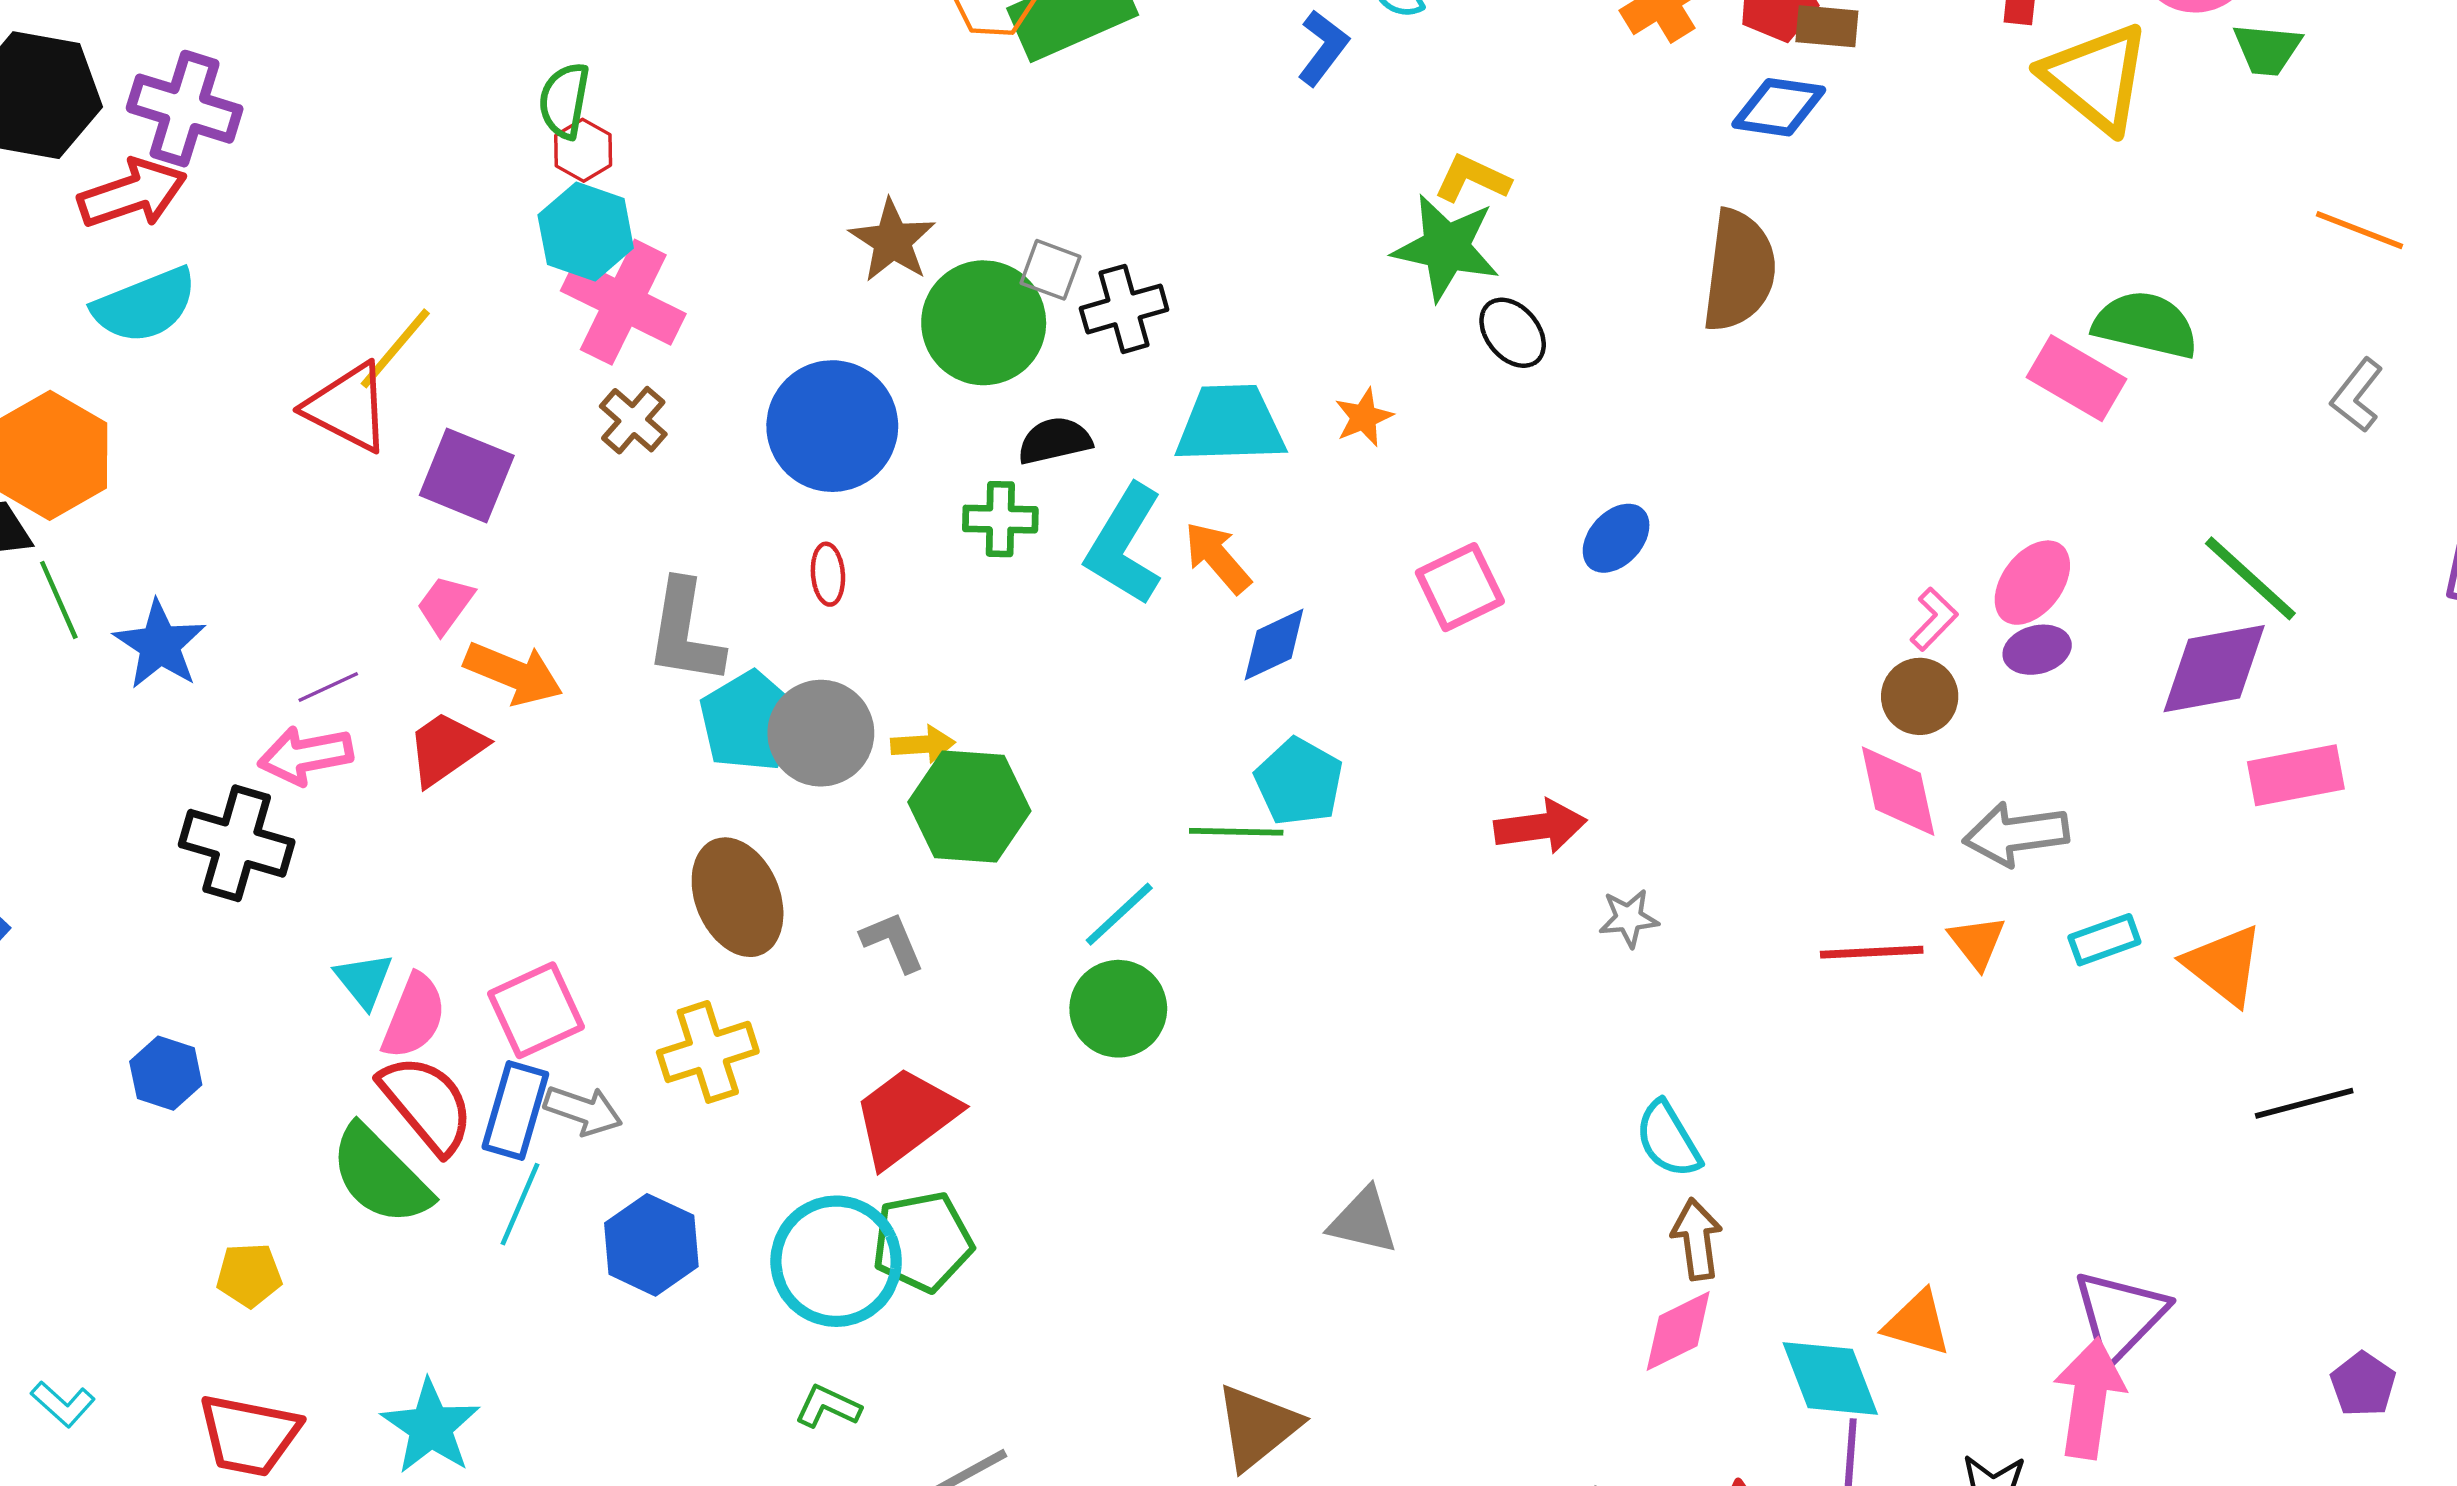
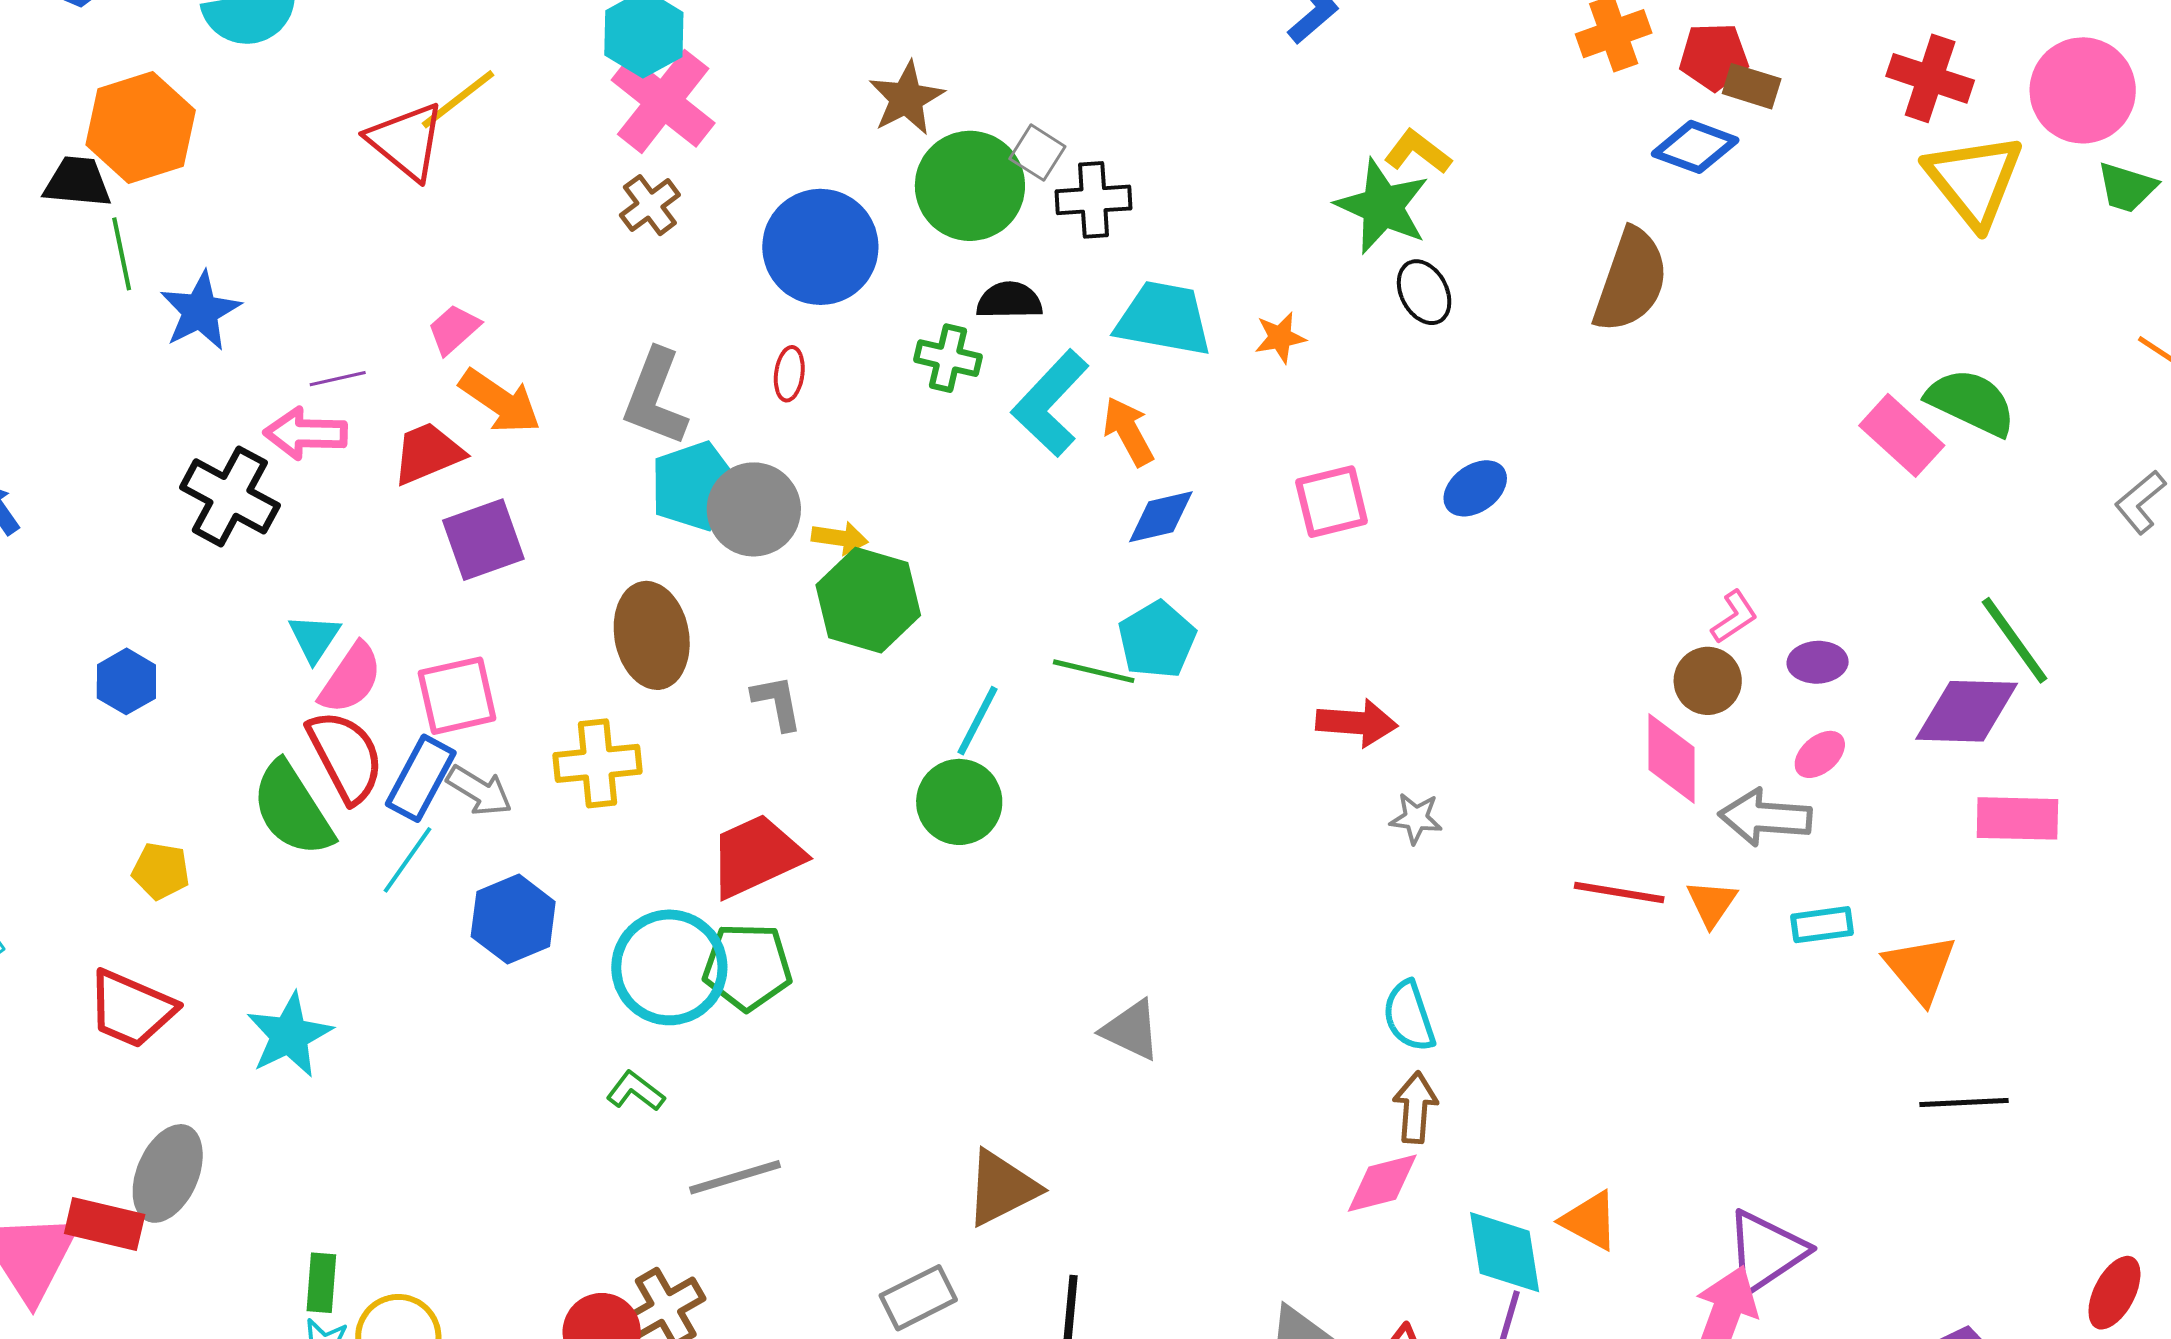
purple square: (467, 475) -> (483, 540), moved, turned 36
pink ellipse: (2032, 583) -> (1820, 754), moved, size x0.7
cyan line: (1119, 914) -> (978, 721), turned -32

